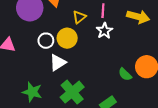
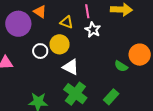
yellow triangle: (79, 17) -> (67, 22), turned -48
white triangle: (58, 63) -> (71, 67), moved, turned -48

